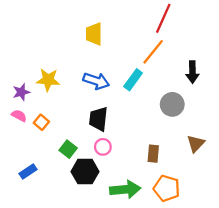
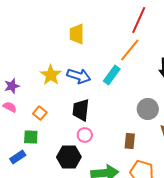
yellow star: (48, 80) -> (51, 75), moved, turned 30
gray circle: (172, 104) -> (148, 109), moved
orange square: (41, 122) -> (40, 113), moved
green square: (68, 149) -> (31, 137), moved, turned -35

